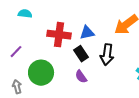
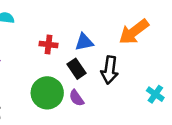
red cross: (59, 35) -> (48, 45), size x0.6
green circle: (41, 73) -> (47, 93), moved

